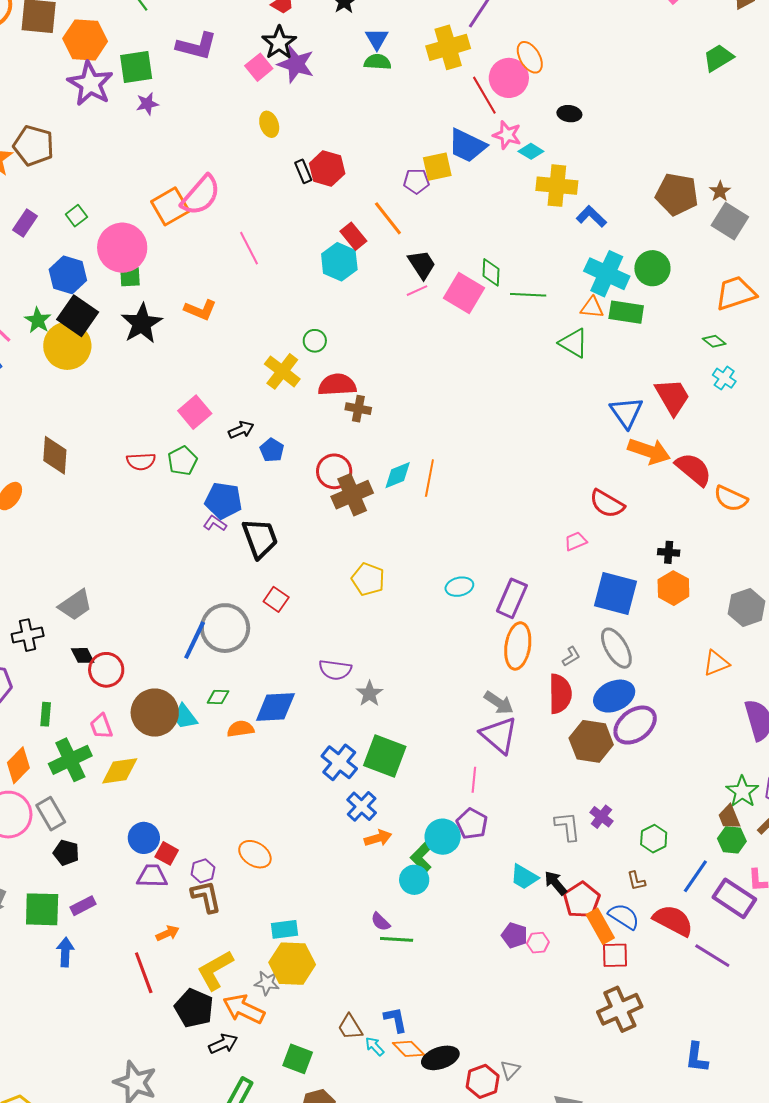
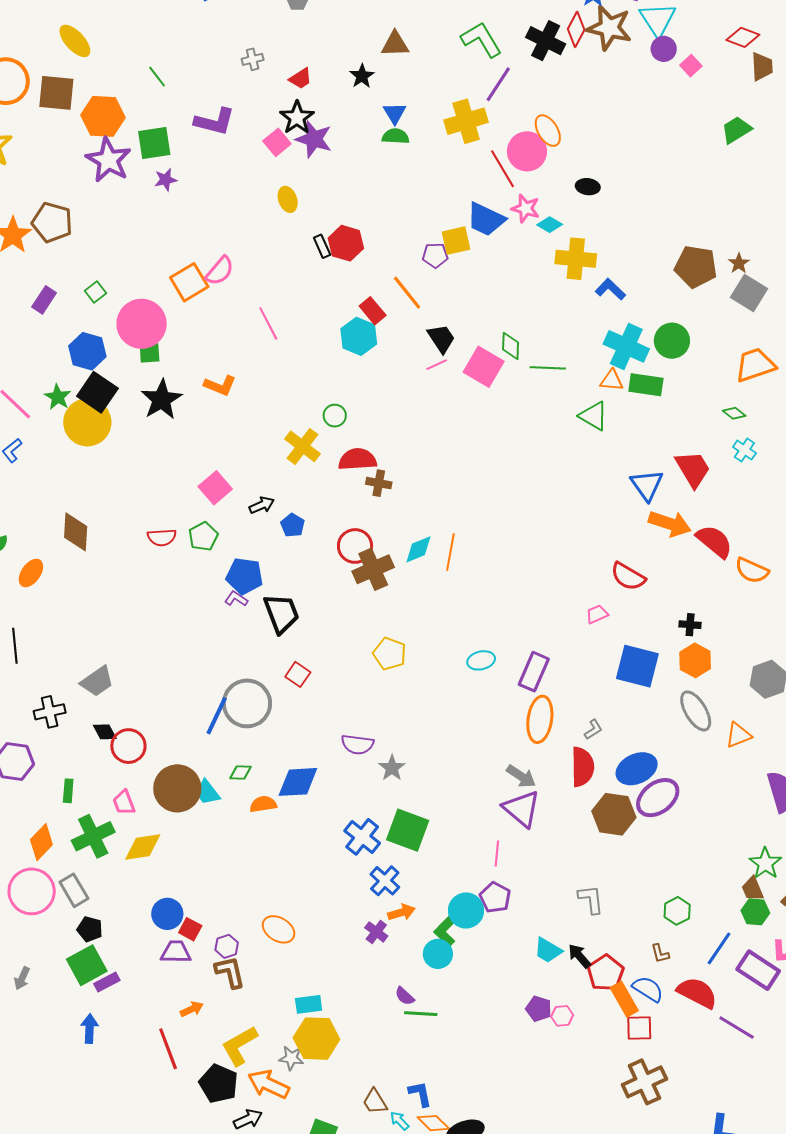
pink semicircle: (201, 195) -> (220, 271), size x0.7
gray ellipse: (616, 648) -> (696, 711), moved
purple cross: (601, 817) -> (376, 932), moved
green square: (42, 909) -> (87, 965), moved, turned -30

